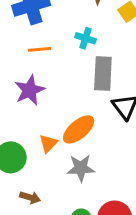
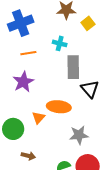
orange ellipse: (79, 129) -> (59, 107), turned 50
gray star: (81, 168) -> (79, 135), moved

